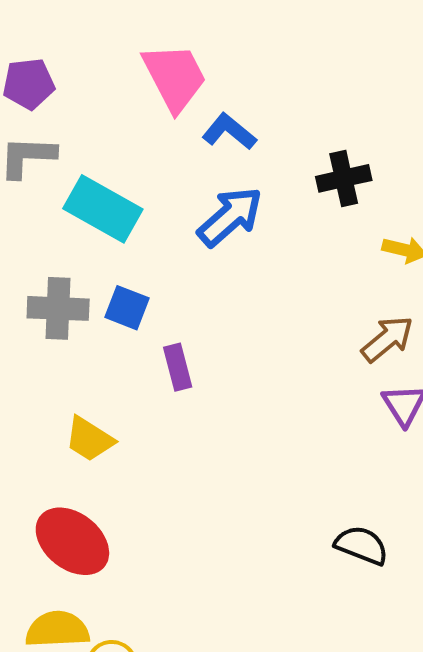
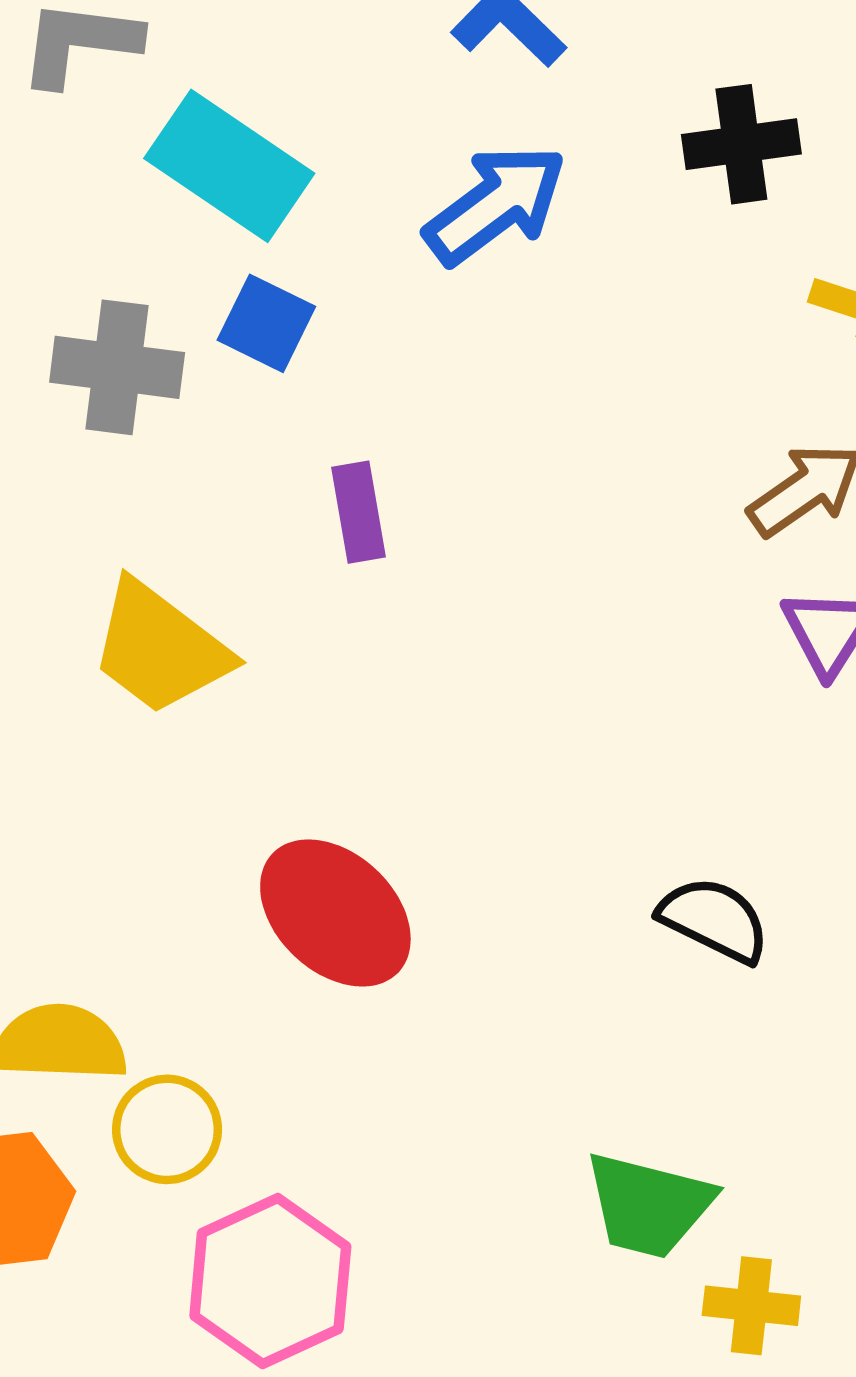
blue square: (127, 308) -> (266, 323), moved
yellow trapezoid: (89, 439) -> (160, 648), size x1.4
red ellipse: (72, 541) -> (335, 913), moved

